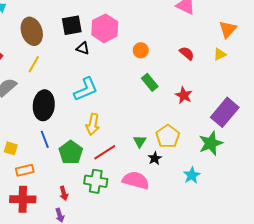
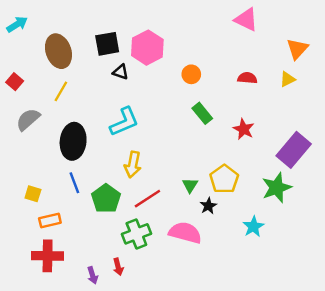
red semicircle: (187, 53) -> (247, 78), turned -35
green cross: (96, 181) -> (136, 234), turned -30
red arrow: (64, 193) -> (118, 267), moved

